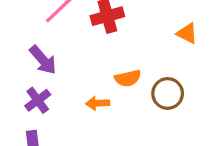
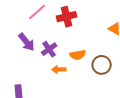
purple cross: (38, 100) -> (49, 49), moved

